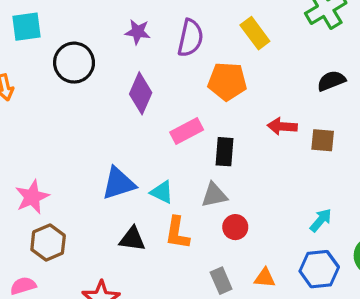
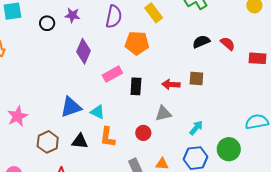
purple star: (138, 32) -> (72, 15), moved
black circle: (74, 63) -> (47, 23), moved, size x0.6
red arrow: (282, 126) -> (171, 84), moved
gray triangle: (214, 195) -> (163, 113), moved
brown hexagon: (48, 243) -> (48, 142), moved

